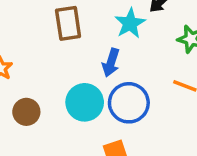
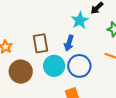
brown rectangle: (68, 23) -> (41, 43), moved
brown circle: (26, 112) -> (21, 72), size x1.5

